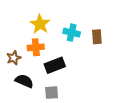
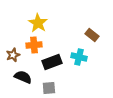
cyan cross: (72, 33) -> (79, 57), moved
brown rectangle: (97, 37) -> (92, 35), turned -48

